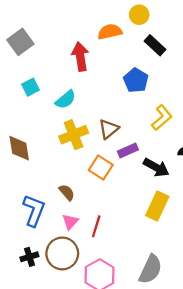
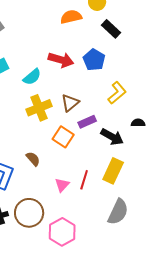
red arrow: (80, 57) -> (61, 60), moved, turned 115
pink triangle: (70, 222) -> (62, 185), moved
red line: (96, 226) -> (84, 180), moved
gray semicircle: (150, 269) -> (118, 212), moved

